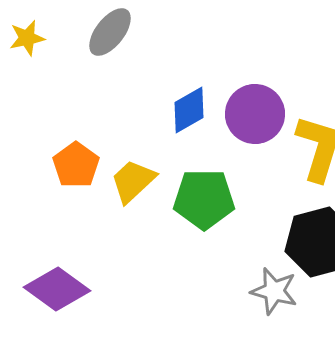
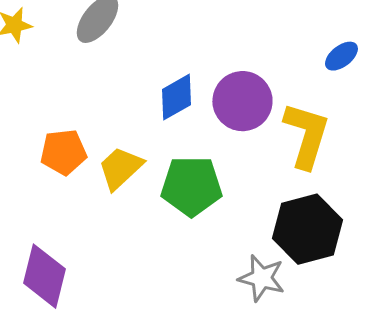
orange pentagon: (76, 165) -> (63, 152), turned 30
purple diamond: (57, 289) -> (44, 276), turned 68

